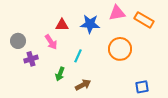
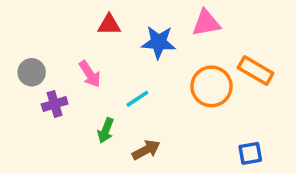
orange rectangle: (144, 20) -> (256, 71), moved
red triangle: (62, 25) -> (109, 25), moved
cyan line: (78, 56) -> (137, 99), turned 32

